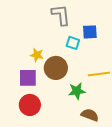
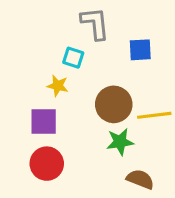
cyan square: (73, 43) -> (73, 58), moved
brown circle: (56, 68) -> (114, 104), moved

